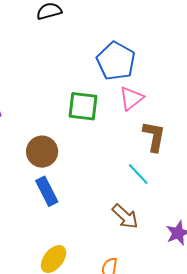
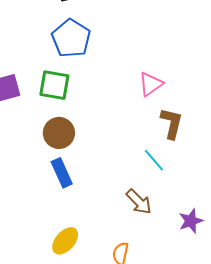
blue pentagon: (116, 61) -> (71, 38), moved
green square: (83, 106) -> (54, 85), moved

